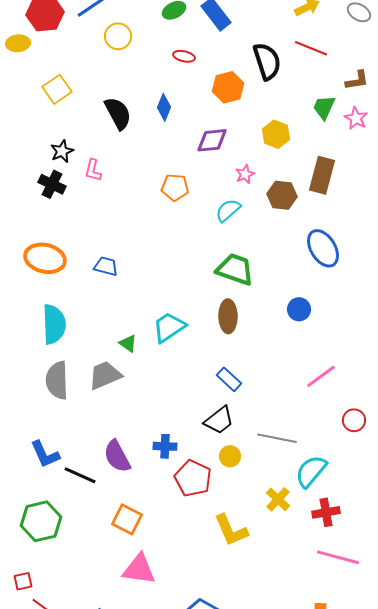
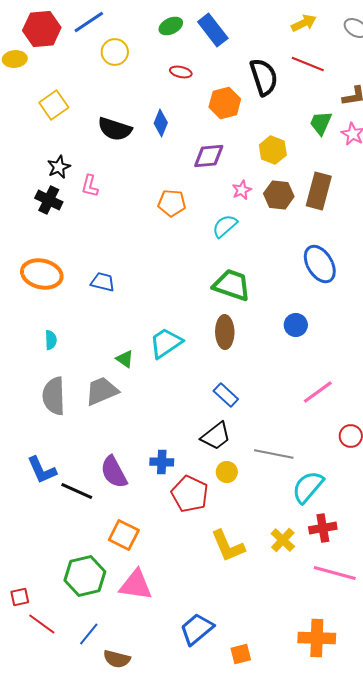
black semicircle: (118, 113) -> (115, 129), turned 136
brown hexagon: (282, 195) -> (279, 195), moved
cyan semicircle: (54, 324) -> (51, 340), size x0.5
yellow cross: (278, 499) -> (283, 540), moved
green hexagon: (41, 521) -> (85, 576), moved

